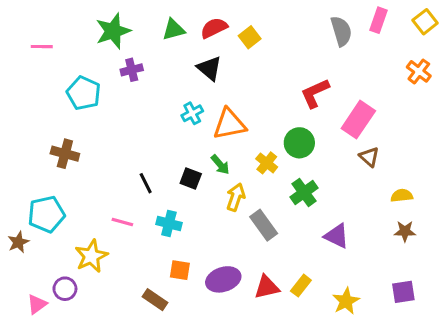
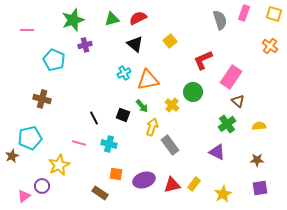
yellow square: (425, 22) -> (274, 14), turned -35
yellow square: (250, 37) -> (170, 41), moved
green cross: (304, 192) -> (227, 124), moved
brown star: (405, 231) -> (257, 160), moved

